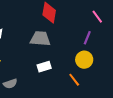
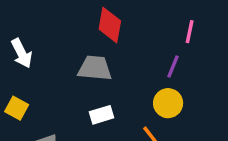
pink line: (97, 17) -> (190, 32), turned 48

